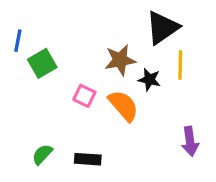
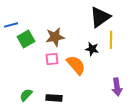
blue line: (18, 41) -> (11, 25), turned 64
brown star: (120, 60) -> (55, 37), moved
pink square: (84, 96) -> (52, 59), turned -32

